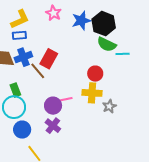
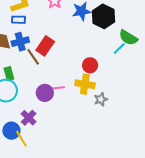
green semicircle: (107, 44) -> (128, 38), moved
cyan line: (123, 54) -> (119, 49), turned -48
purple cross: (53, 126) -> (29, 118), moved
blue circle: (22, 130) -> (11, 131), moved

